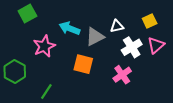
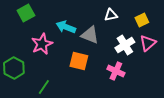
white triangle: (117, 26) -> (111, 15), moved
gray triangle: (95, 37) -> (90, 35), turned 48
pink cross: (122, 75) -> (116, 71), turned -30

